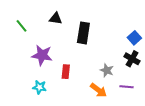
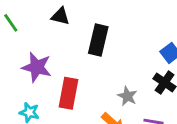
red rectangle: (66, 72) -> (69, 93), size x1.5

